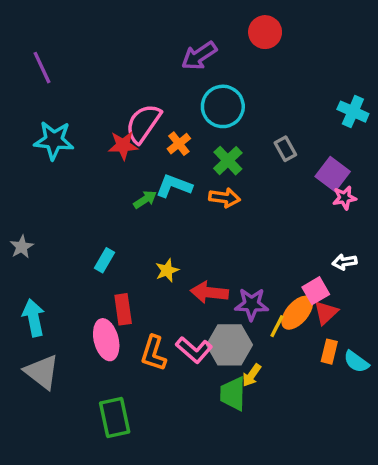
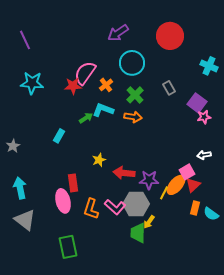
red circle: (265, 32) -> (170, 36), moved, size x1.4
cyan rectangle: (104, 260) -> (59, 136), moved

